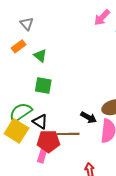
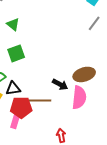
green square: (43, 86) -> (16, 53), turned -30
black triangle: (40, 122) -> (13, 88), turned -42

